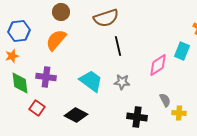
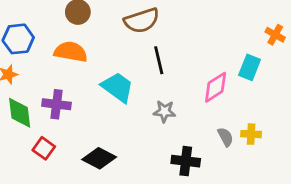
orange semicircle: (56, 40) -> (71, 52), turned 60
cyan trapezoid: (91, 81) -> (118, 87), moved
yellow cross: (179, 113) -> (251, 134), moved

